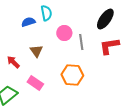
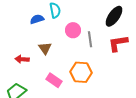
red arrow: (13, 62) -> (22, 59), turned -40
pink rectangle: (35, 83) -> (54, 80), moved

